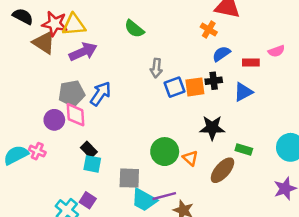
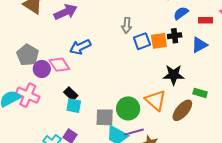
gray pentagon: (72, 93) -> (28, 55), moved, turned -30
blue arrow: (100, 94) -> (80, 47), turned -150
pink diamond: (76, 115) -> (59, 65), turned -30
pink cross: (37, 151) -> (28, 95), size x1.6
green circle: (165, 152) -> (128, 108), moved
orange triangle: (190, 158) -> (156, 100), size x1.6

